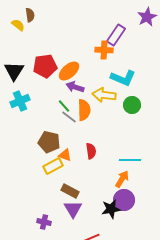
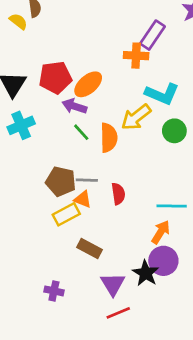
purple arrow: (75, 87) -> (74, 106), moved
yellow arrow: (104, 95) -> (136, 117), turned -45
gray line: (69, 117) -> (87, 180), moved, turned -35
purple triangle: (73, 209) -> (113, 284), moved
black star: (111, 209) -> (146, 273), turned -30

